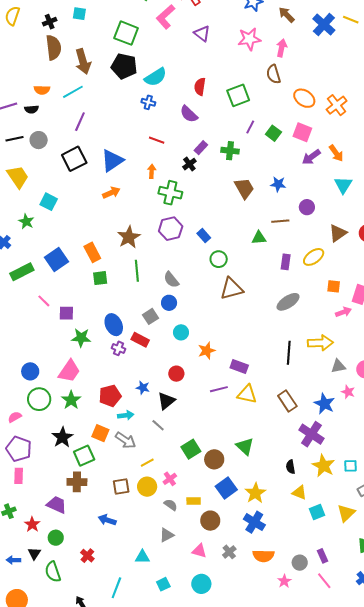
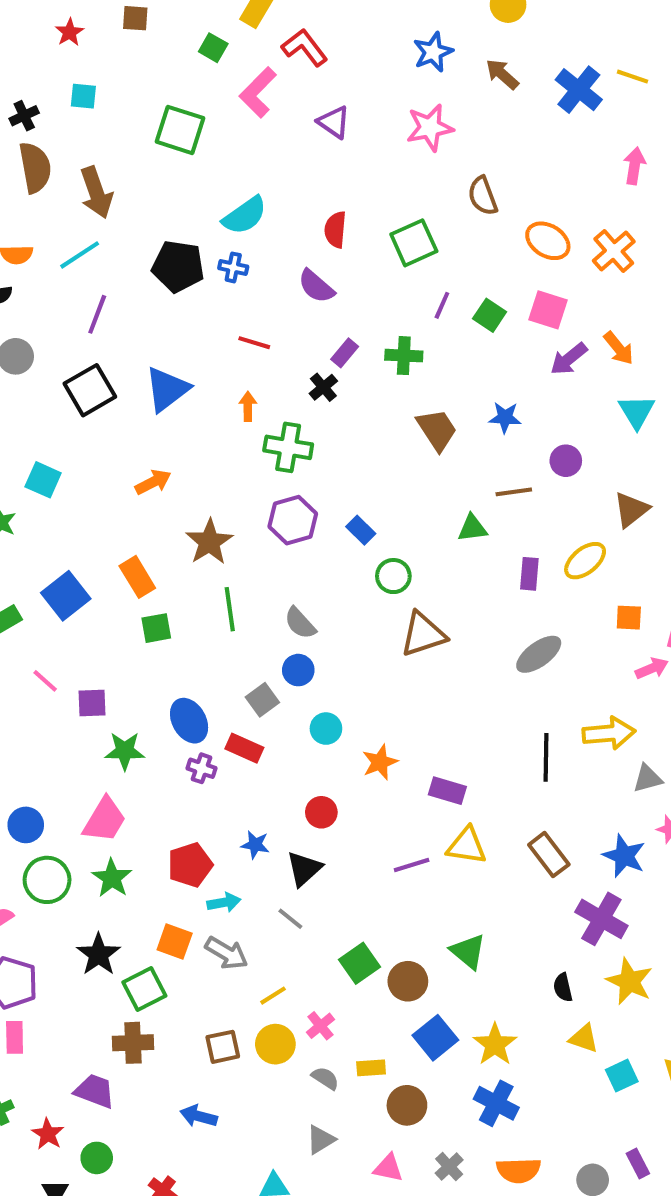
pink arrow: (282, 48) -> (635, 166), moved
black pentagon: (124, 66) -> (178, 266), moved
orange arrow: (111, 193) -> (153, 482), moved
purple line: (219, 389) -> (412, 865), moved

